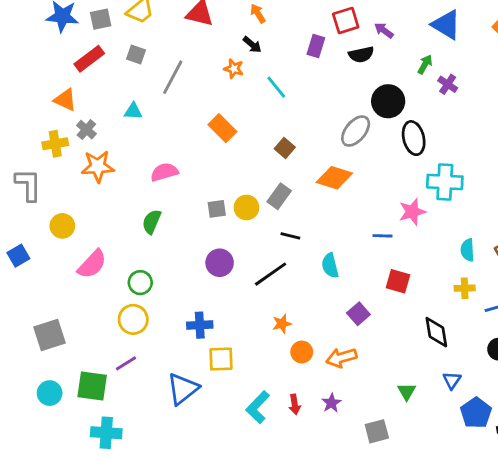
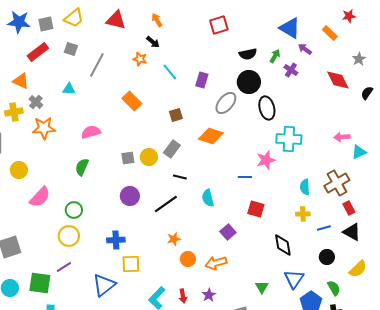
purple arrow: (384, 30) -> (305, 49), moved
purple rectangle: (316, 46) -> (202, 80), moved
black semicircle: (361, 54) -> (248, 54), moved
brown square: (285, 148) -> (176, 115), turned 32
blue triangle: (452, 380) -> (294, 279), size x1.5

